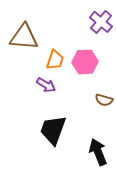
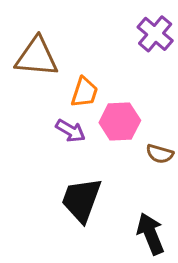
pink hexagon: (85, 62) -> (120, 121), moved

